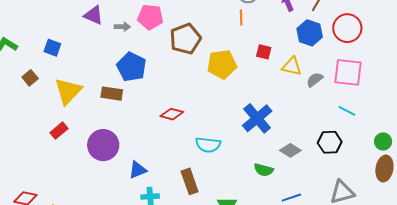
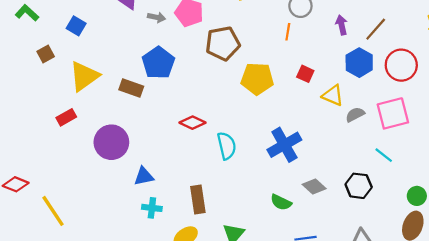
pink square: (348, 72) -> (393, 113), turned -32
cyan semicircle: (208, 145) -> (227, 146), moved, turned -120

